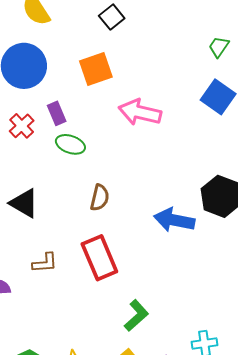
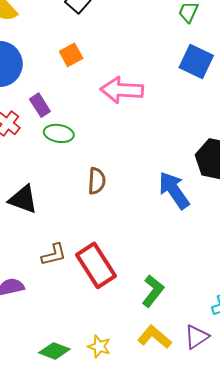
orange square: (96, 69) -> (71, 55), size x0.7
blue arrow: (174, 220) -> (174, 190), turned 54
red rectangle: (99, 258) -> (96, 265), moved

